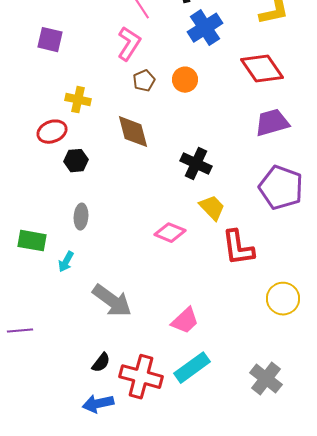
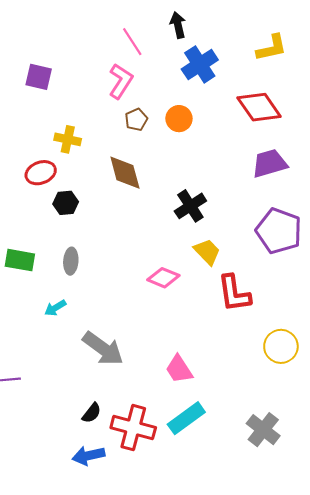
black cross: (196, 164) -> (190, 206), turned 32
green rectangle: (32, 241) -> (20, 260), moved
cyan arrow: (66, 262) -> (55, 308), turned 30
pink trapezoid: (185, 321) -> (179, 369), turned 100

